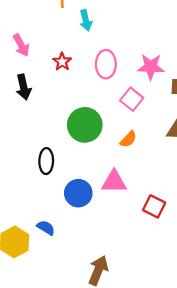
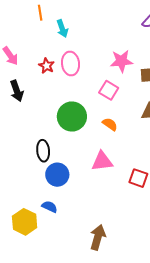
pink ellipse: (106, 64) -> (71, 64), moved
orange semicircle: (128, 139) -> (110, 124), turned -91
blue circle: (78, 193) -> (57, 175), moved

